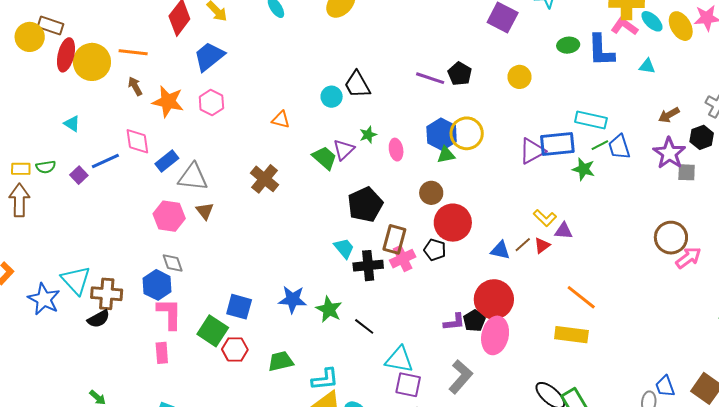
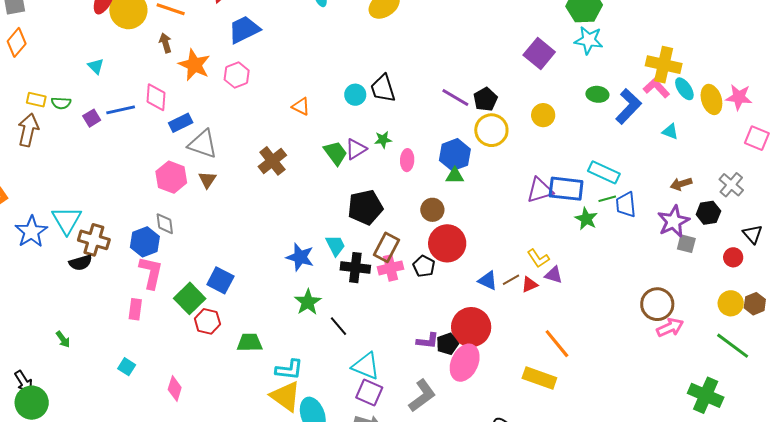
blue L-shape: (601, 50) -> (628, 106), turned -147
yellow circle: (467, 133) -> (491, 130), moved
blue star: (293, 299) -> (300, 257), moved

